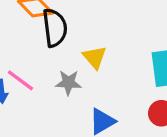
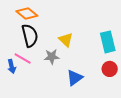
black semicircle: (55, 28) -> (30, 36), moved

